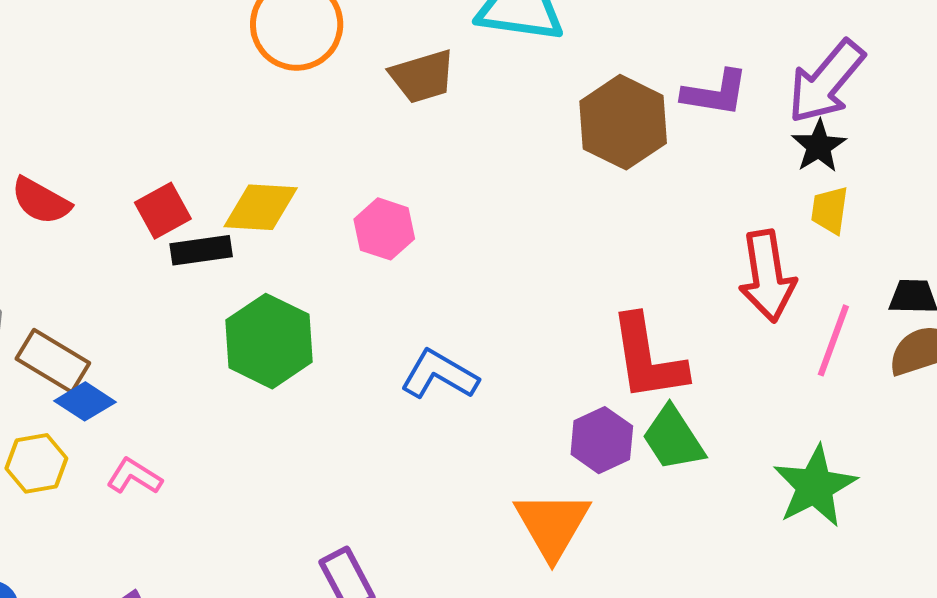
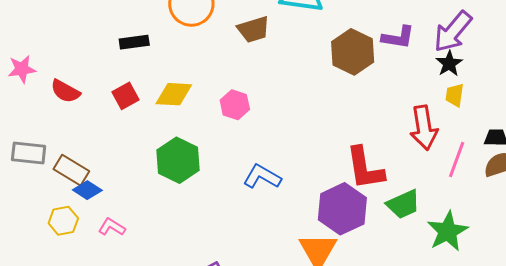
black rectangle: (201, 250) -> (134, 42), moved
green trapezoid: (673, 438) -> (403, 204), moved, turned -81
purple hexagon: (602, 440) -> (342, 209), size x1.6

